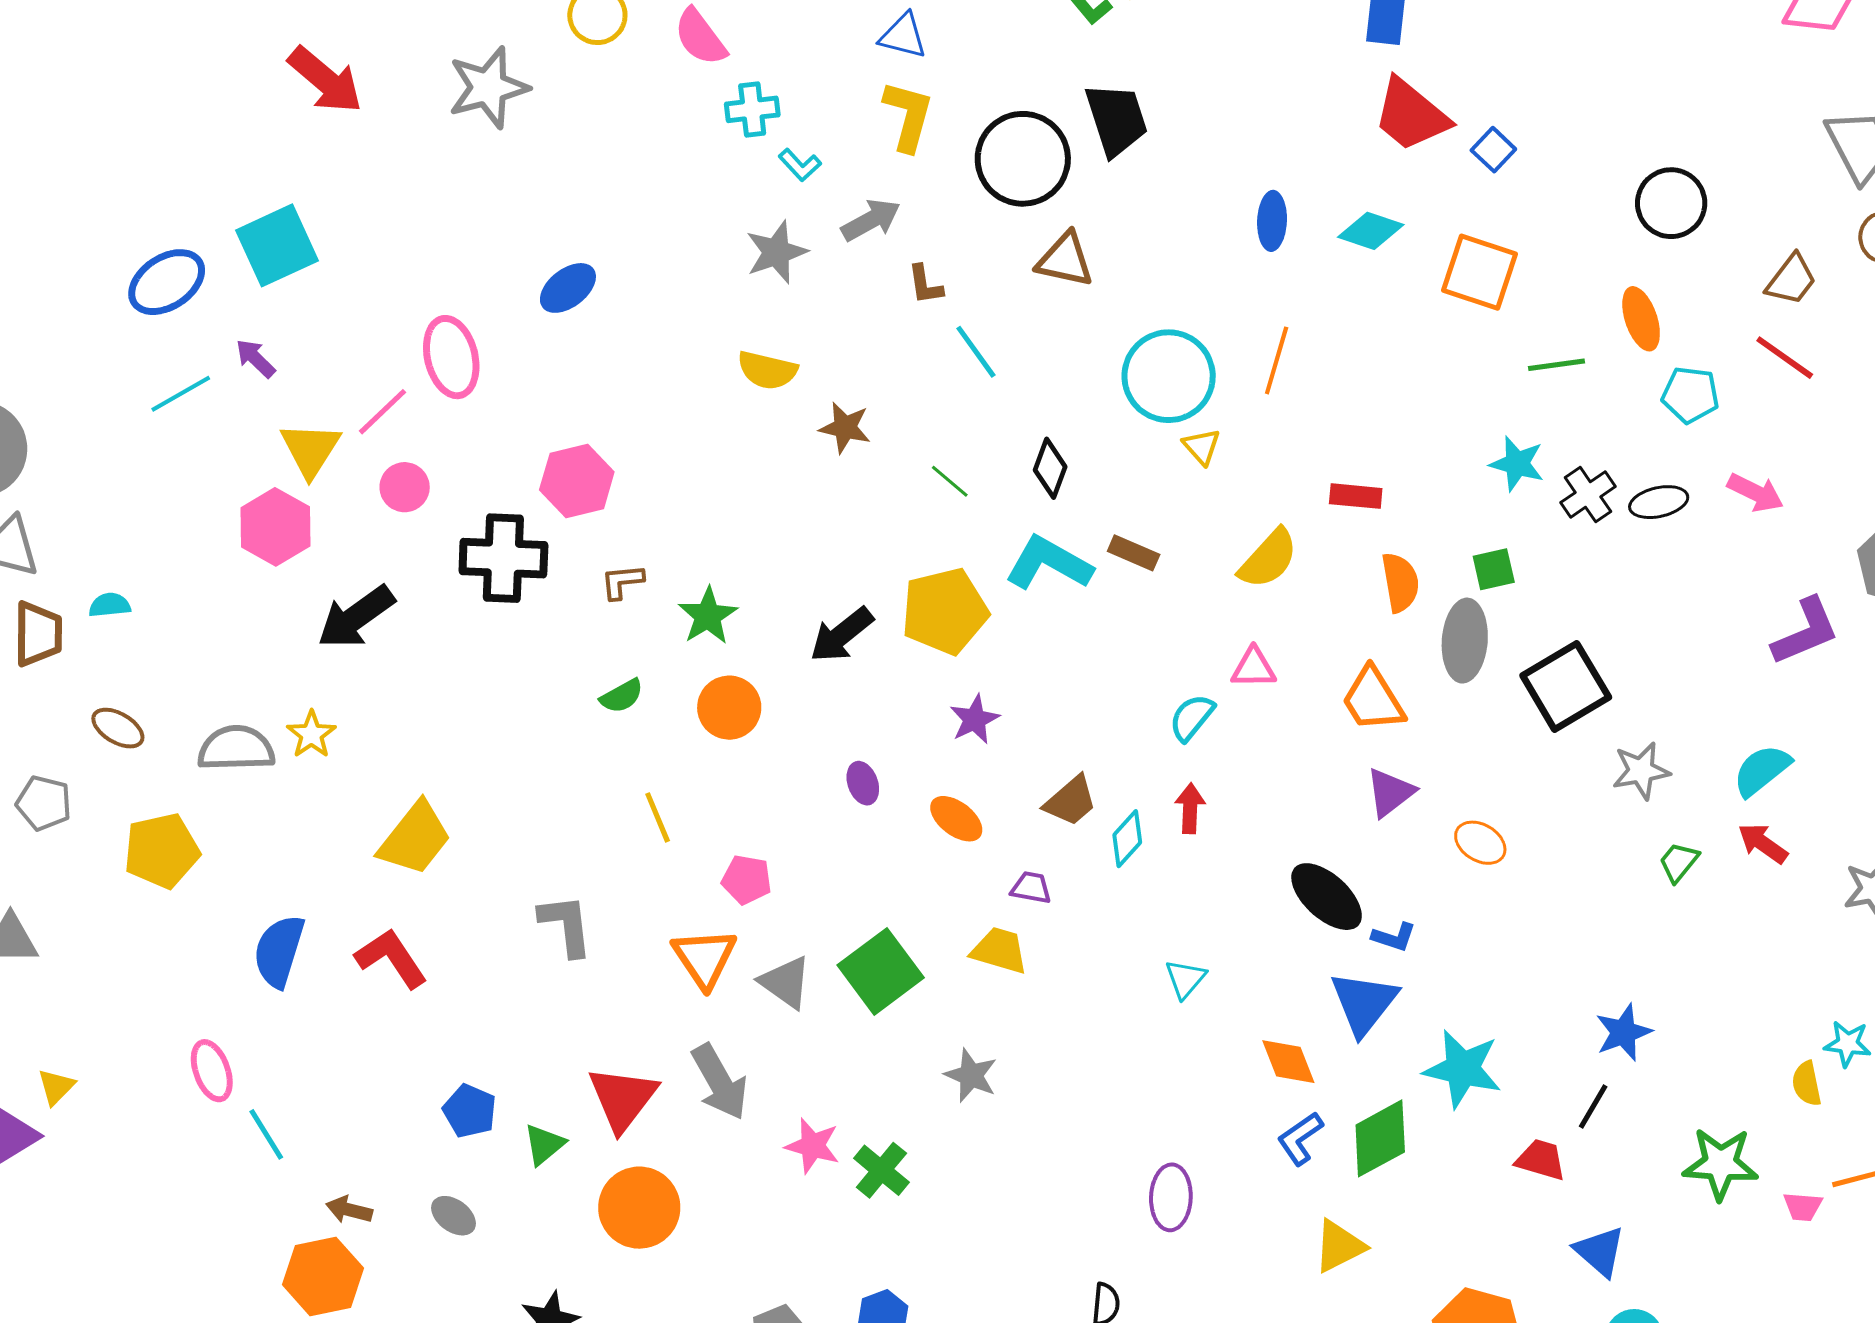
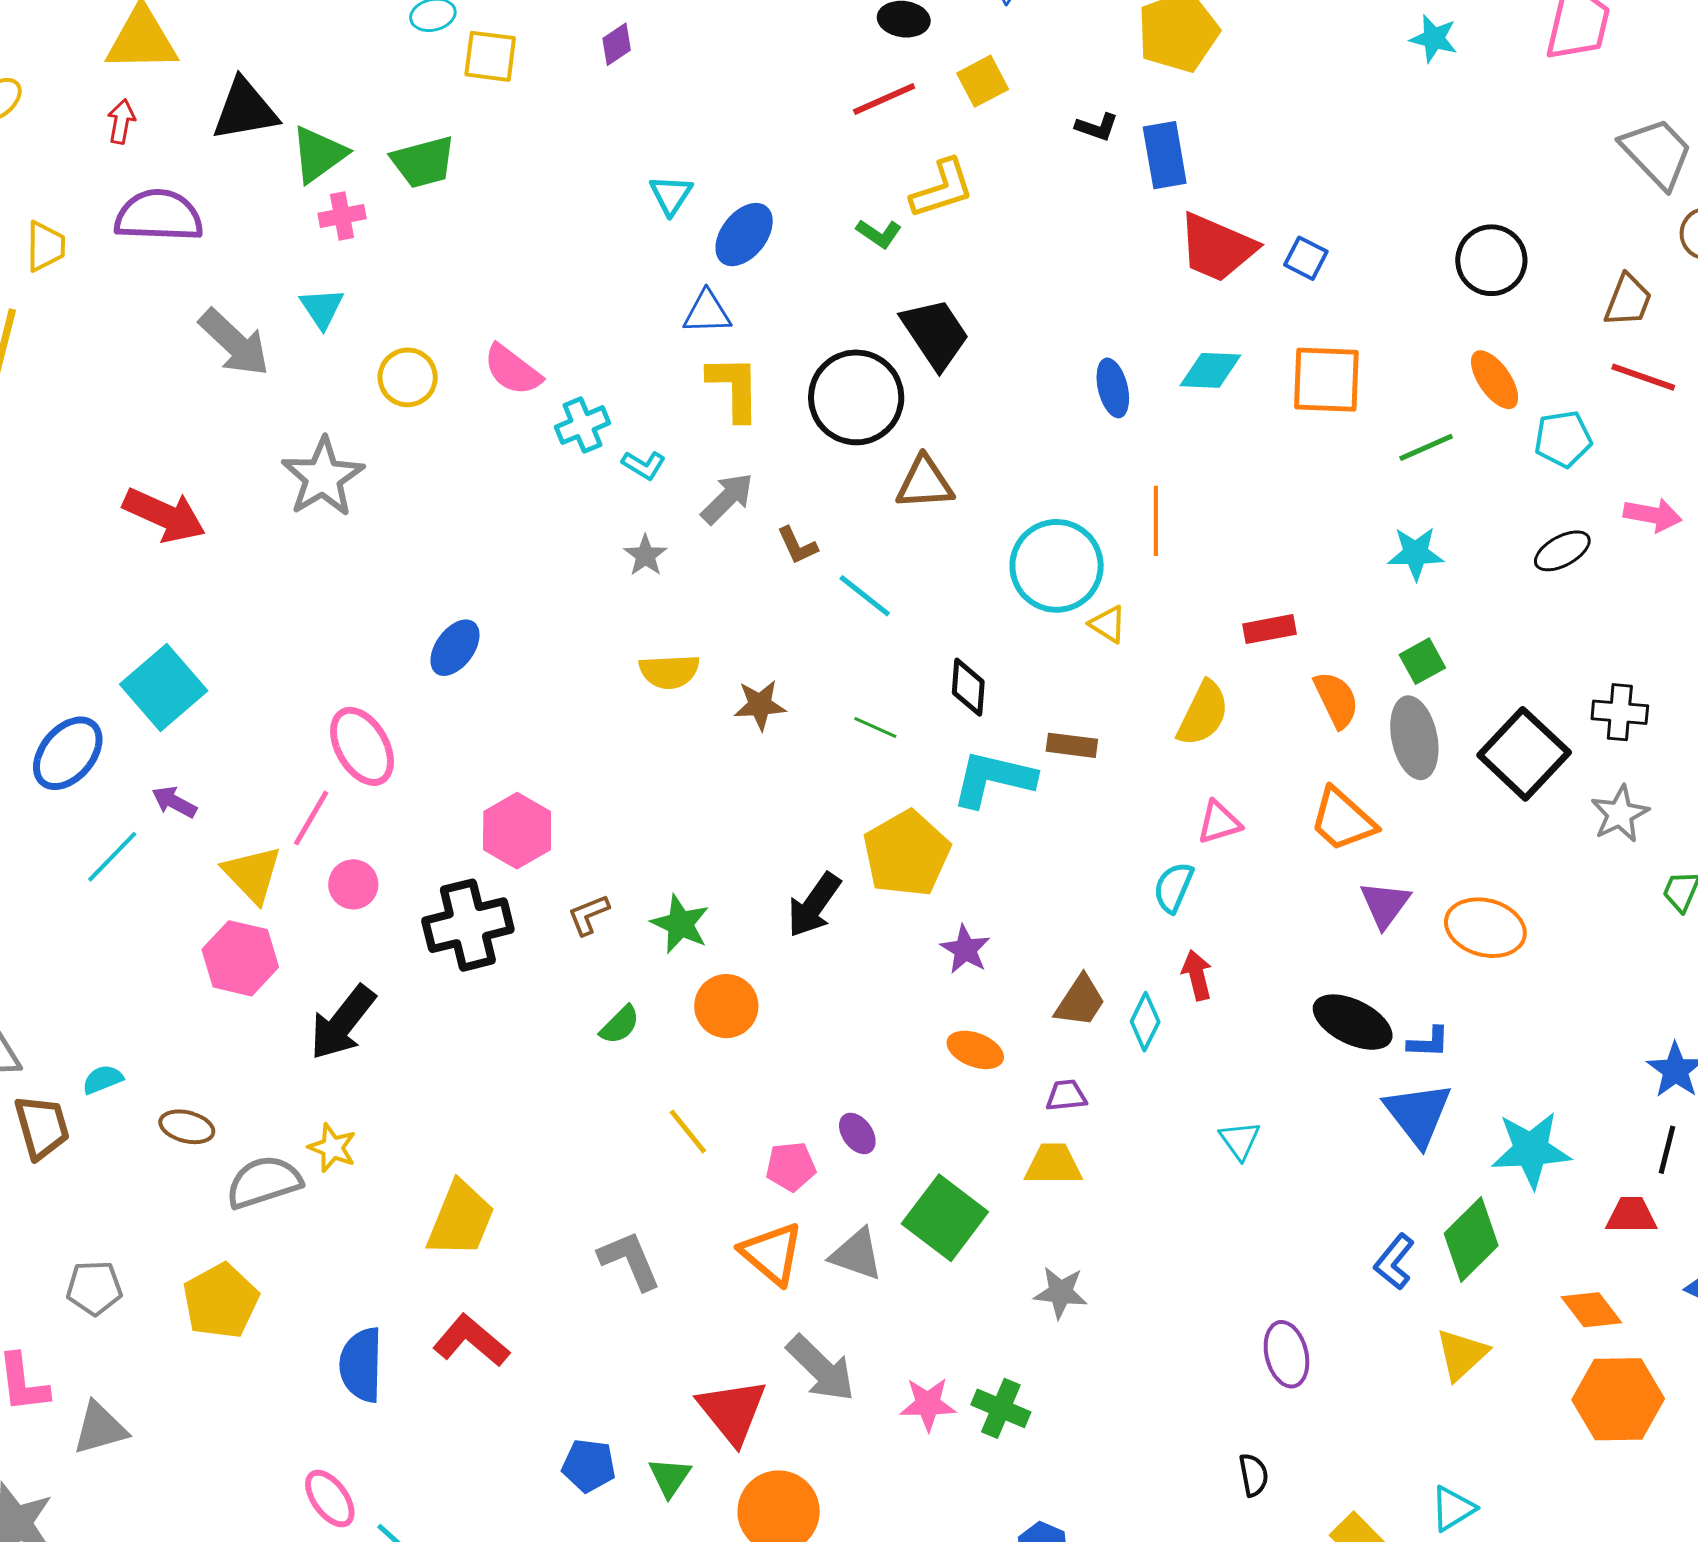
gray star: (776, 252) -> (645, 555), size x0.7
black cross: (1588, 495) -> (1620, 712), moved, turned -34
brown ellipse: (118, 728) -> (187, 1127), moved
purple ellipse: (863, 783) -> (857, 1133), moved
orange ellipse: (1480, 843) -> (1485, 928), size x1.5
orange diamond: (1288, 1062) -> (1591, 1310), moved

